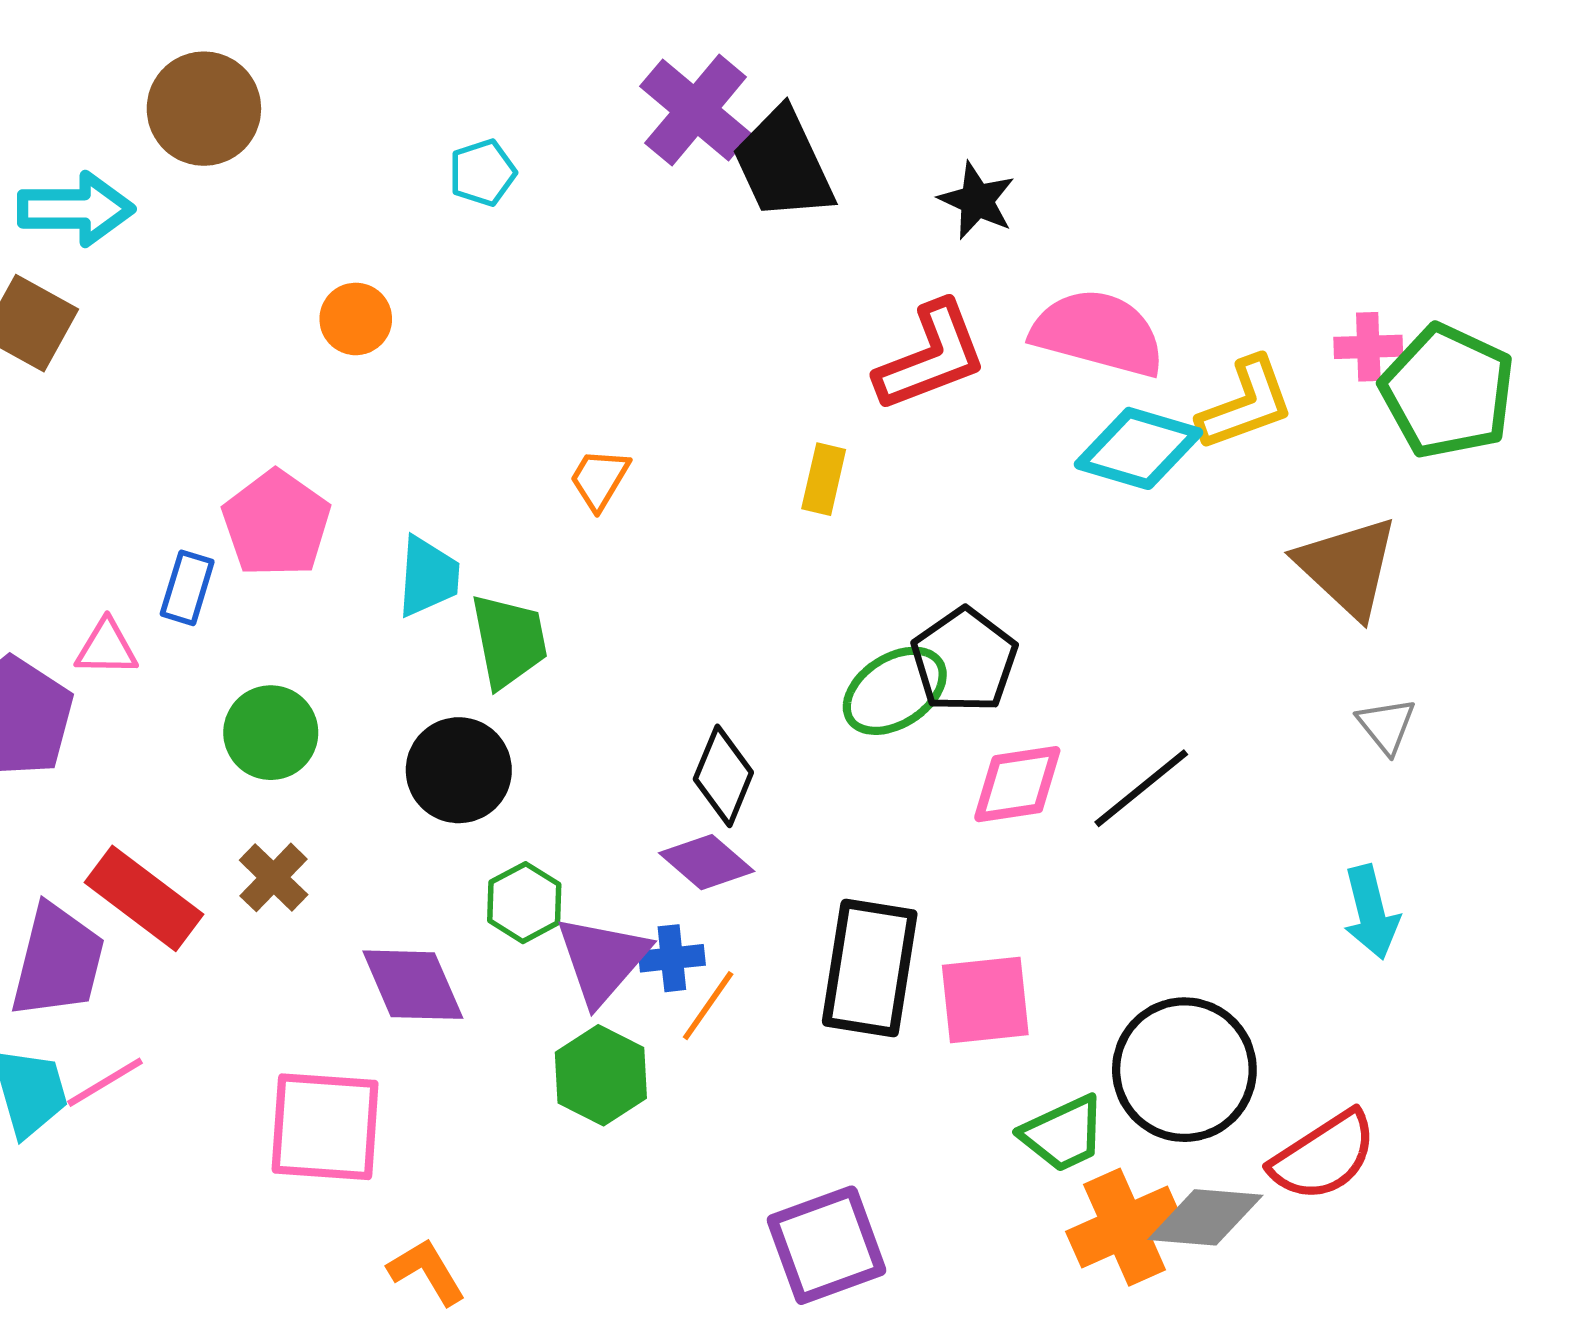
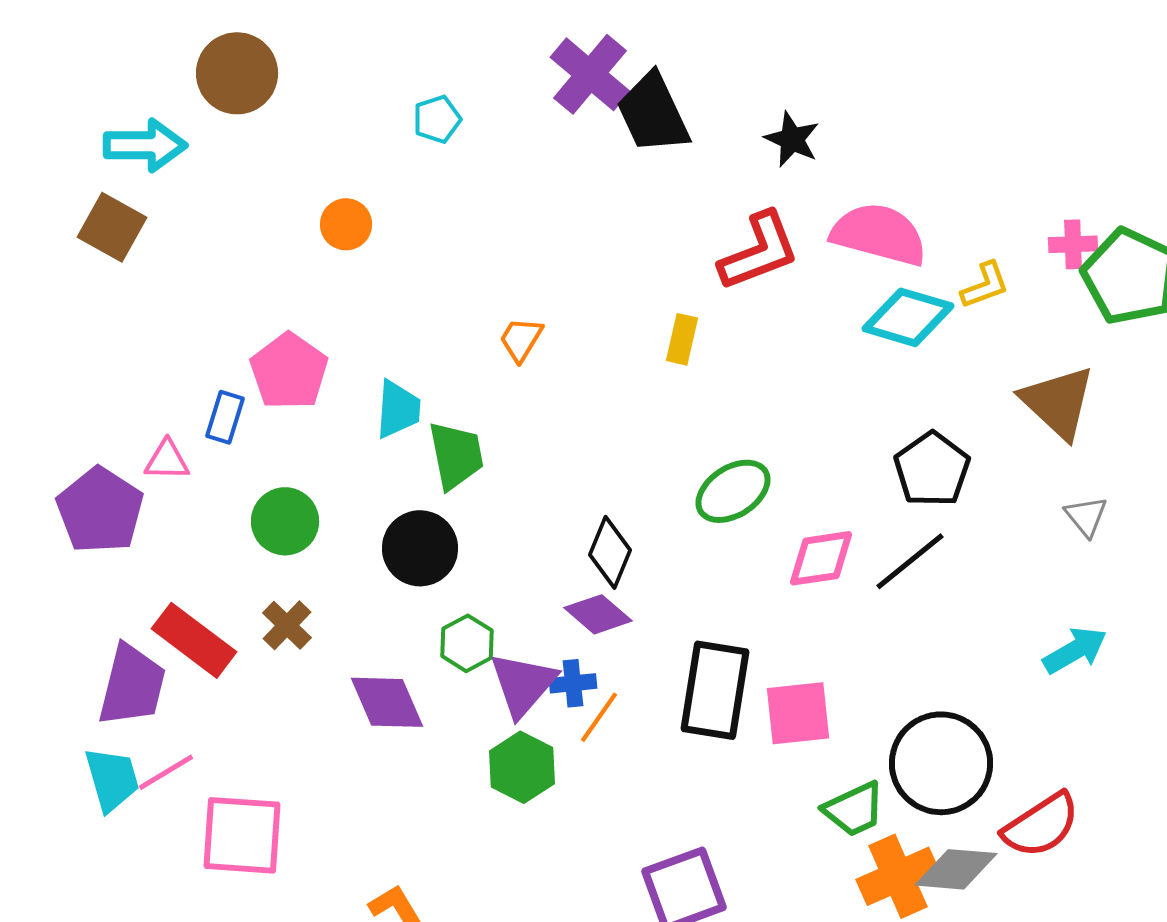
yellow L-shape: (1246, 404) -> (985, 285), size x0.7
black pentagon: (964, 660) -> (932, 469), moved
cyan arrow: (1371, 912) -> (1075, 650), turned -106
pink square: (325, 1127) -> (242, 835), moved

